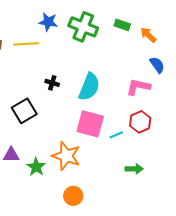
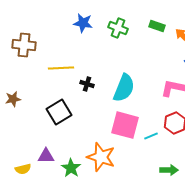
green cross: (83, 27) -> (118, 28), size x0.7
yellow line: (26, 44) -> (61, 68), moved

